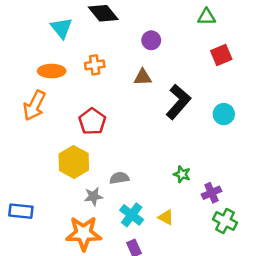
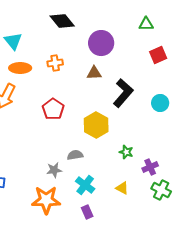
cyan triangle: (61, 28) -> (13, 41), moved
purple circle: (151, 40) -> (101, 43), size x1.6
yellow hexagon: (74, 162) -> (96, 125), moved
yellow triangle: (166, 217) -> (122, 188), moved

